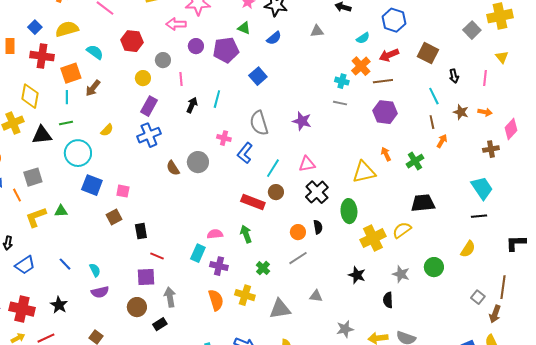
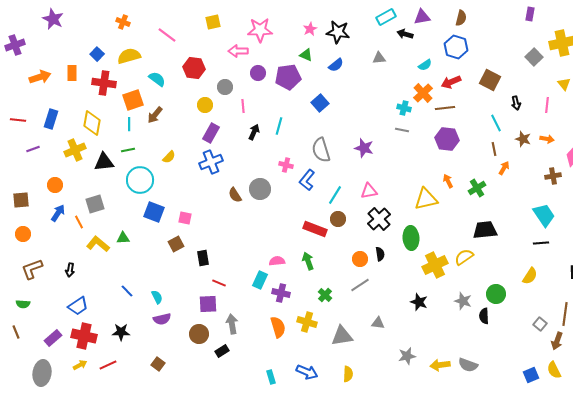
yellow L-shape: (36, 217) -> (98, 244), turned 60
blue trapezoid: (25, 265) -> (78, 306), moved
black semicircle: (388, 300) -> (484, 316), moved
black star: (59, 305) -> (121, 332), turned -30

